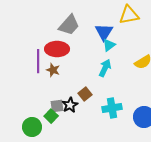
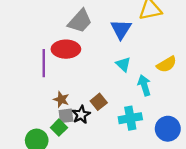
cyan triangle: (109, 45) -> (123, 64), moved, turned -40
cyan arrow: (105, 68) -> (144, 85), moved, turned -42
brown star: (53, 70) -> (61, 99), moved

